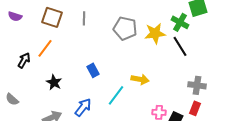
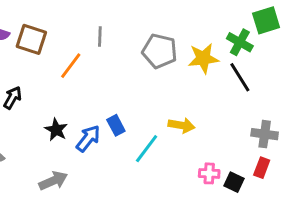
brown square: (52, 17) -> (31, 39), moved
orange line: (45, 48) -> (71, 66), moved
blue rectangle: (93, 70) -> (116, 125), moved
blue arrow: (83, 107) -> (88, 138), moved

